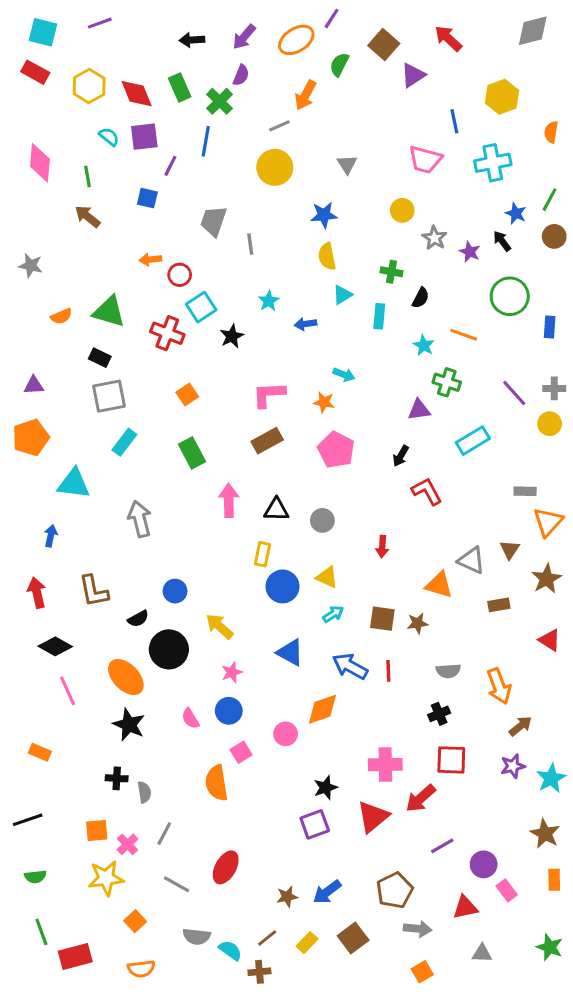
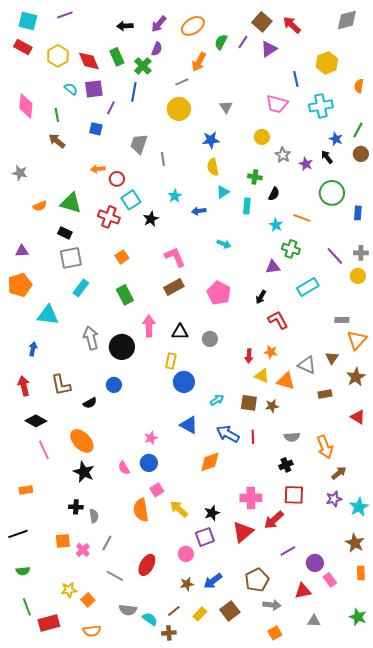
purple line: (332, 18) -> (243, 42), moved
brown square: (384, 45) -> (262, 22), moved
pink L-shape: (269, 395) -> (175, 257), turned 70
orange star: (324, 402) -> (271, 352), moved
yellow triangle: (327, 577) -> (262, 376), moved
yellow arrow: (220, 626) -> (179, 509), moved
black circle: (169, 649) -> (122, 347), moved
pink circle: (286, 734) -> (186, 554), moved
orange rectangle: (40, 752) -> (26, 490), turned -32
yellow star: (106, 878) -> (69, 590), moved, size x0.7

